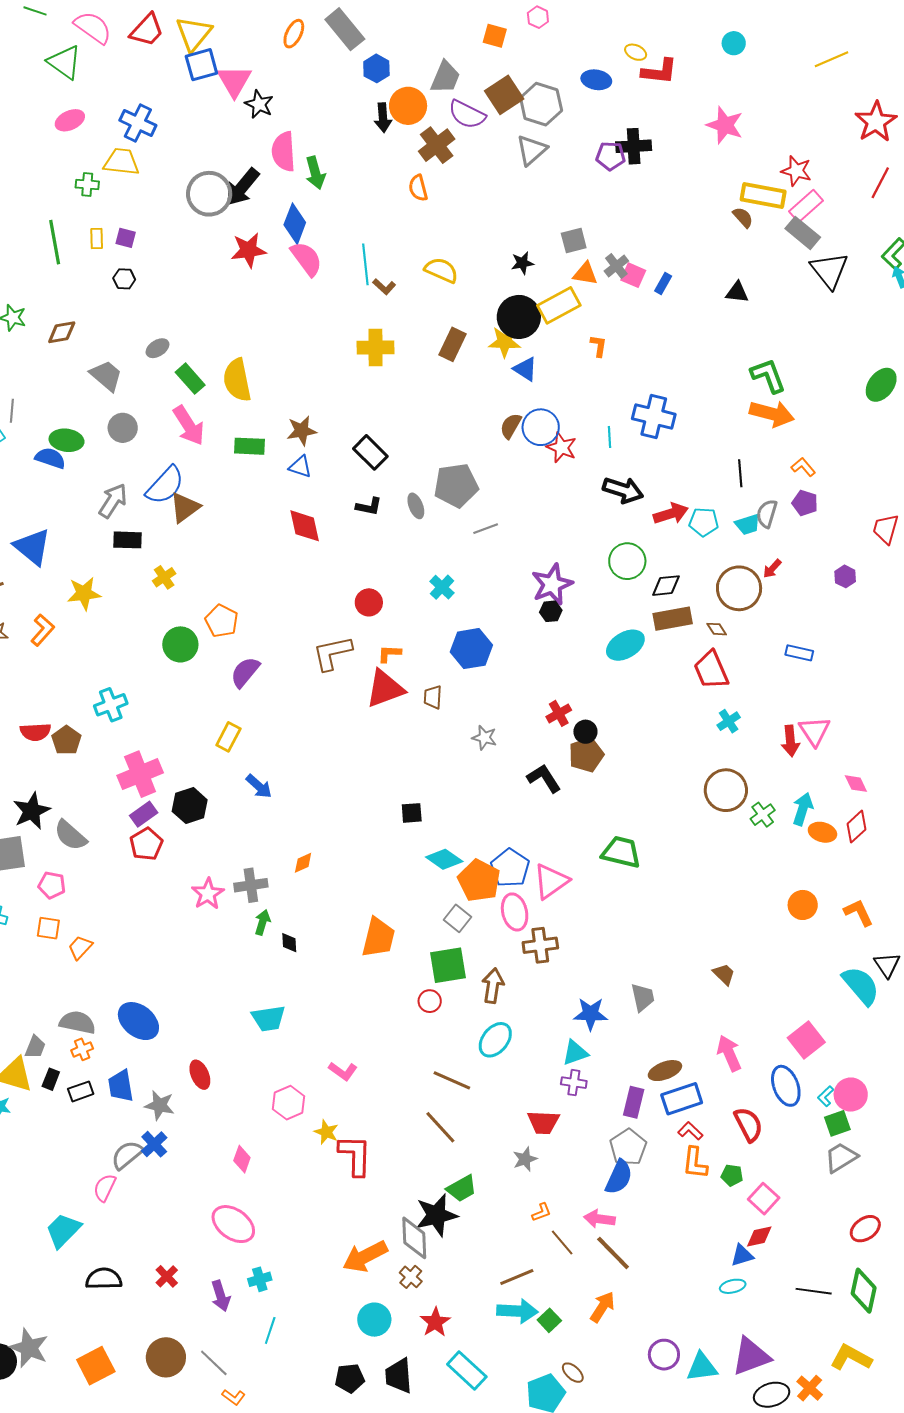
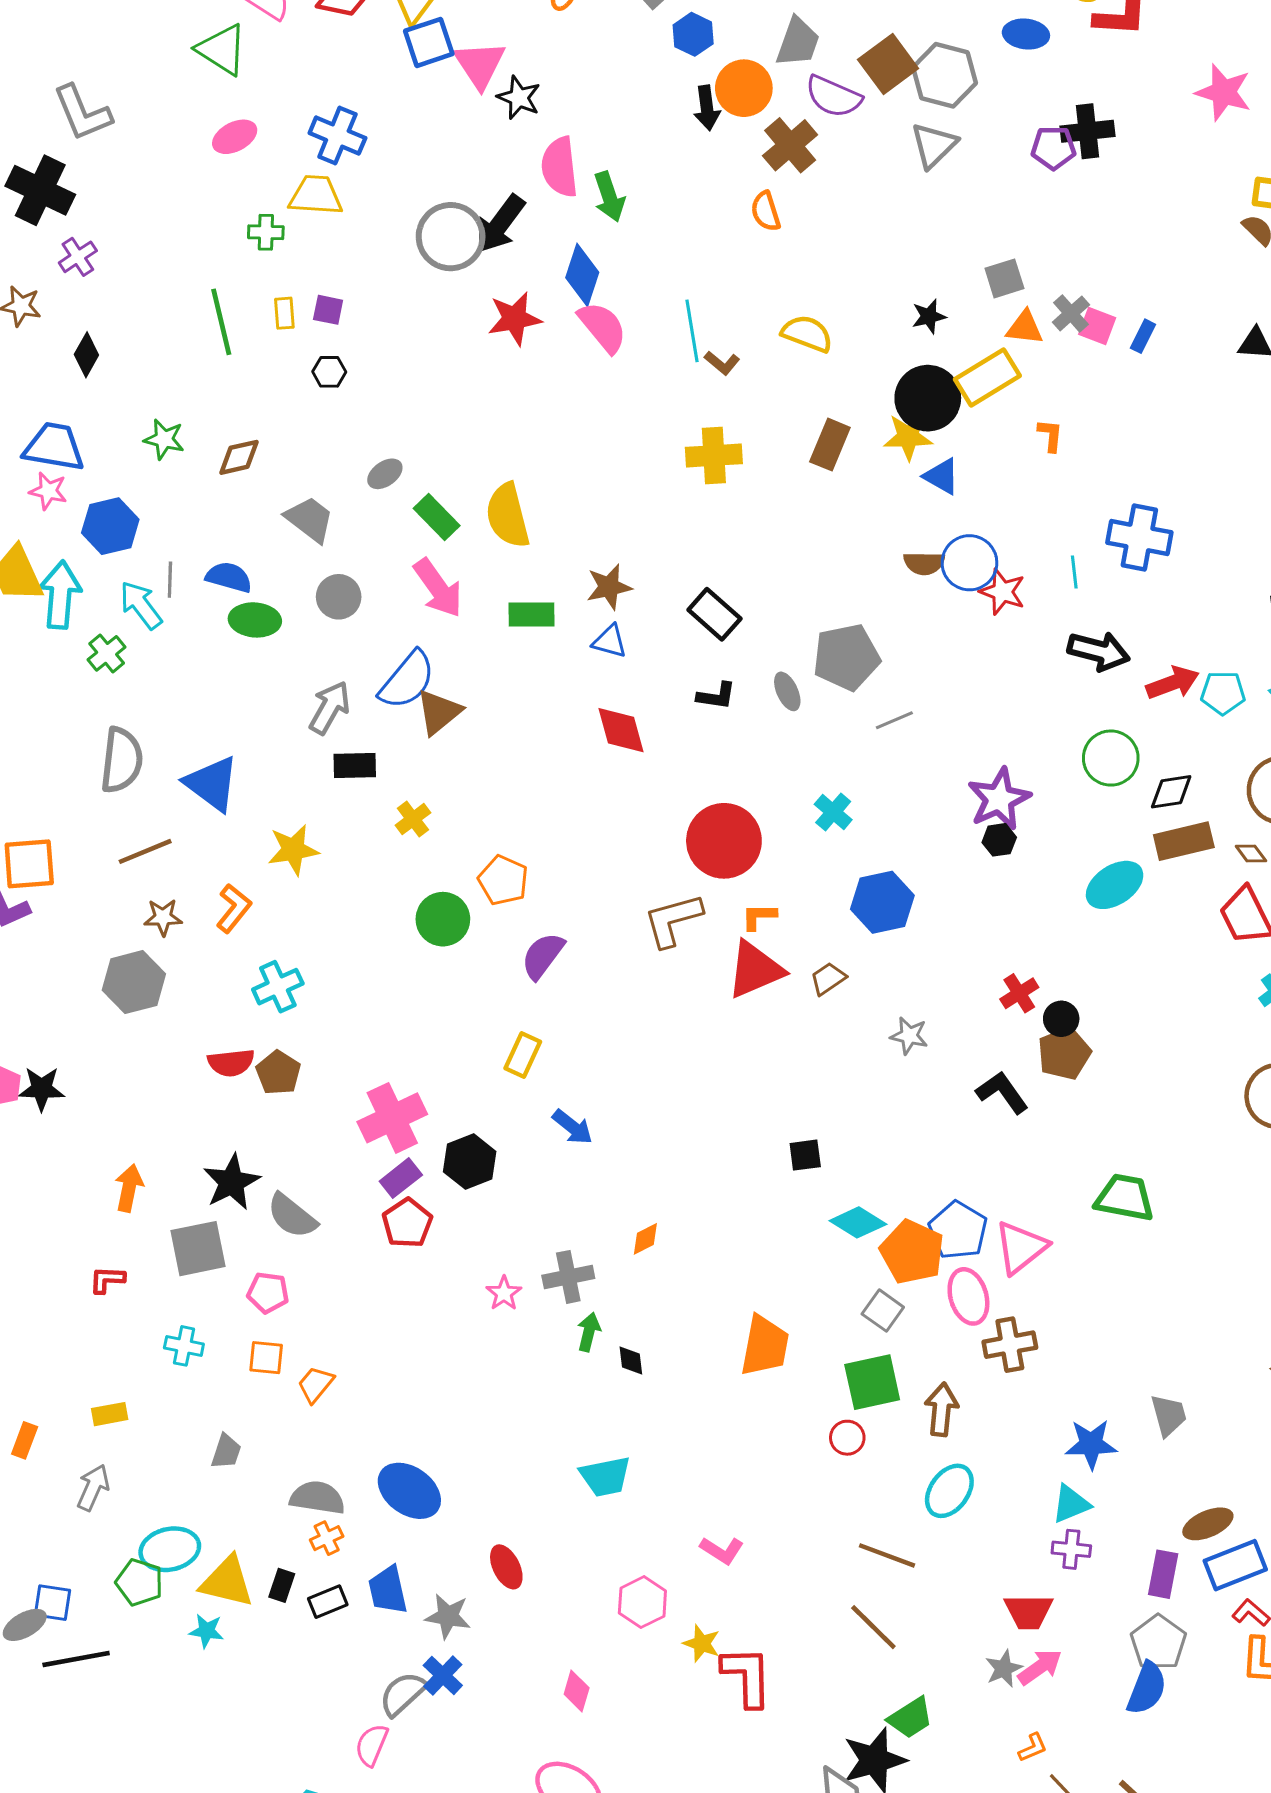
brown semicircle: (511, 426) -> (924, 563), turned -116
blue semicircle: (50, 458) -> (229, 577), moved
red circle: (369, 602) -> (724, 841), size x1.8
brown trapezoid: (433, 697) -> (828, 979), turned 55
cyan cross: (111, 705) -> (278, 987), moved
pink star: (208, 894) -> (504, 1293), size x0.7
gray trapezoid: (35, 1047) -> (226, 1452), moved
pink arrow: (599, 1219) -> (1040, 1667), moved, turned 140

